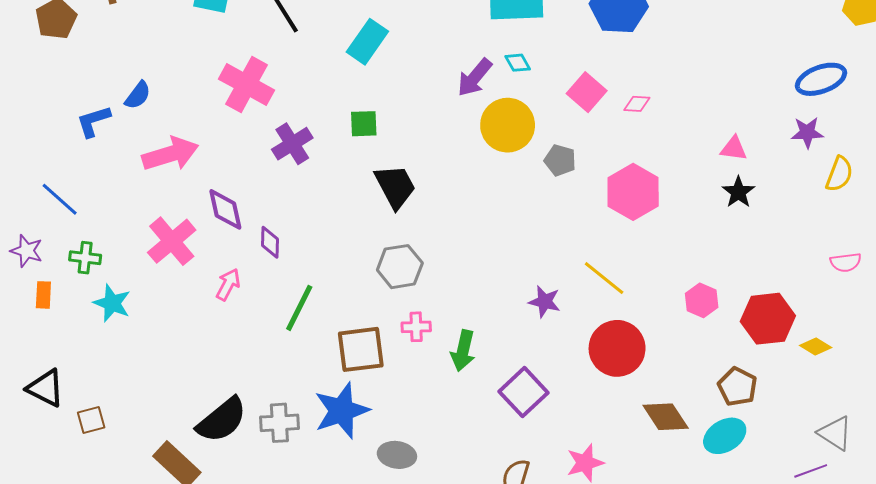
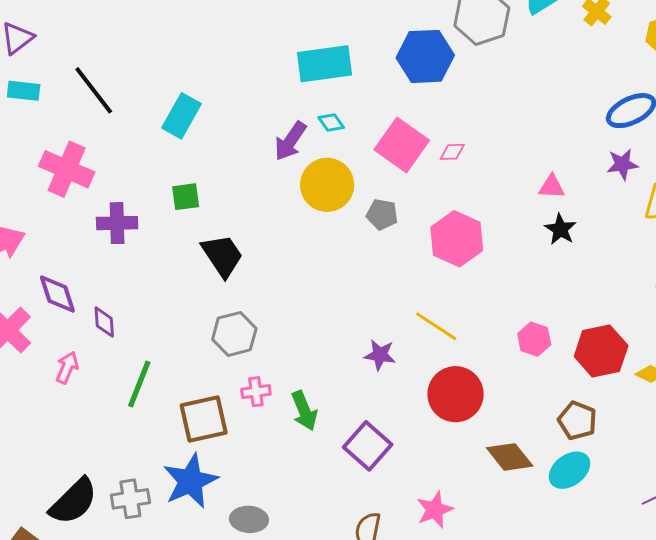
pink square: (587, 92) -> (402, 145), size x1.4
purple cross: (292, 144) -> (117, 223), turned 36
green arrow: (463, 351) -> (304, 411), turned -30

